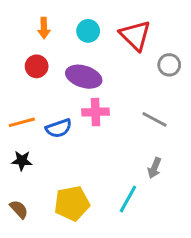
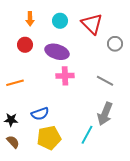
blue semicircle: (59, 128) -> (40, 114), moved
black star: (22, 161) -> (11, 120), moved
gray arrow: (154, 168) -> (105, 114), size x1.6

